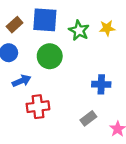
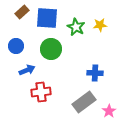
brown rectangle: (15, 25) -> (22, 12), moved
gray rectangle: (88, 118) -> (84, 102), size x1.6

